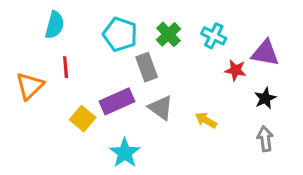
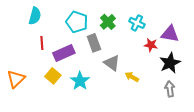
orange triangle: (30, 86) -> (16, 79), moved
black star: (265, 98) -> (170, 63), size x1.5
purple rectangle: (117, 101) -> (64, 53), moved
gray triangle: (161, 108) -> (112, 63), moved
cyan star: (125, 153) -> (80, 81), moved

